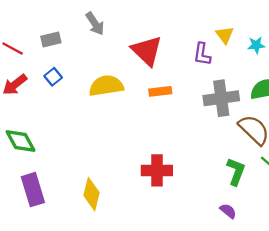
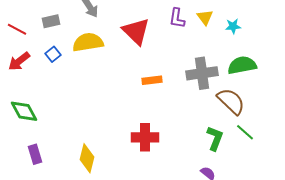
purple L-shape: (202, 54) -> (177, 18), moved
yellow semicircle: (106, 86) -> (88, 42), moved
orange rectangle: (160, 91) -> (152, 80), moved
purple rectangle: (33, 190) -> (35, 154), size x0.7

